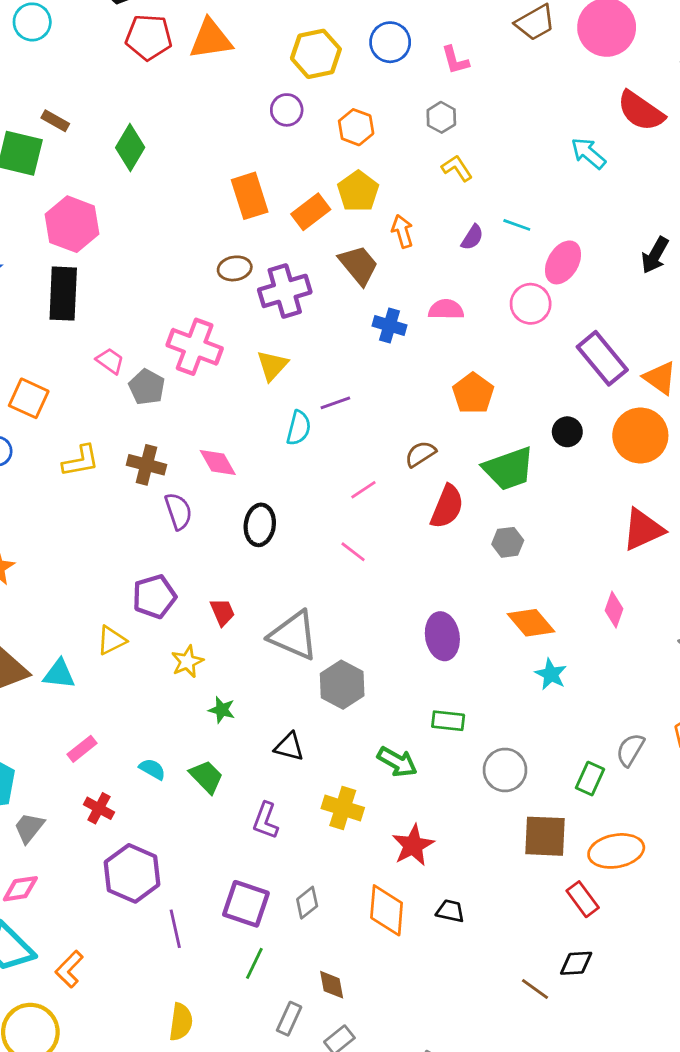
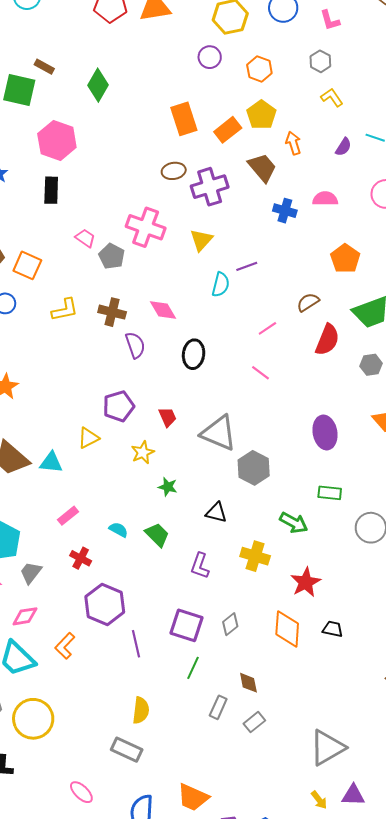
black rectangle: (63, 294) -> (51, 190), size x0.7
orange L-shape: (69, 969) -> (65, 646), moved

